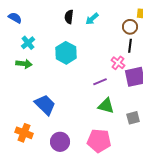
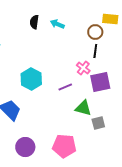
cyan arrow: (92, 19) -> (57, 24), turned 64
cyan hexagon: (66, 53) -> (31, 79), moved
green triangle: (106, 106) -> (83, 108), moved

